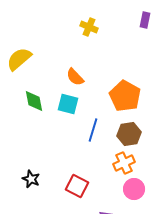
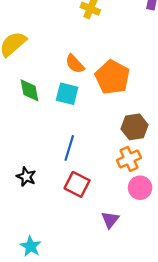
orange pentagon: (125, 96) -> (112, 77), moved
blue line: (93, 130) -> (69, 148), moved

